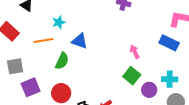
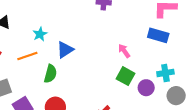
blue triangle: (80, 41) -> (65, 50), turned -42

